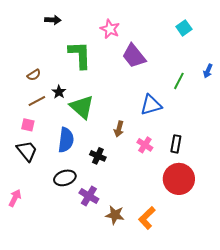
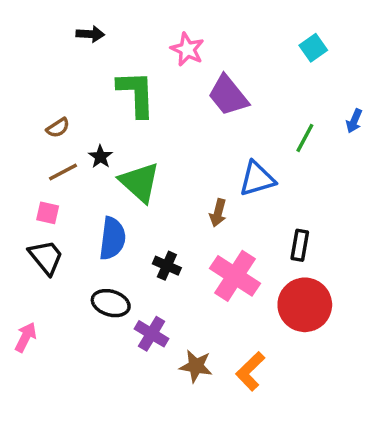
brown arrow: (119, 129) -> (218, 213), moved
pink cross: (145, 145) -> (235, 276), moved, size x1.8
black ellipse: (65, 178) -> (111, 303), turned 35

